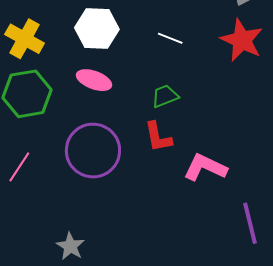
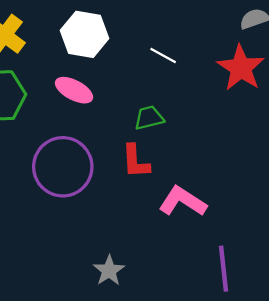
gray star: (70, 246) -> (109, 271), moved

